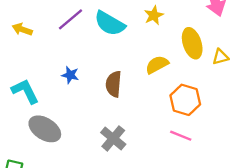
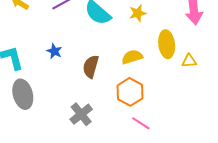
orange hexagon: (185, 100) -> (130, 92), moved
gray ellipse: (45, 129) -> (23, 94), turned 32

